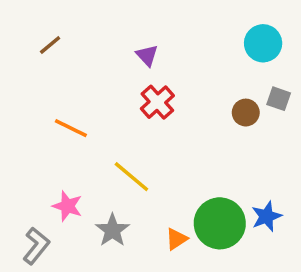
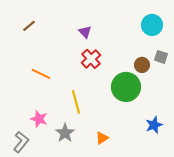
yellow line: (131, 177) -> (76, 102), turned 35
green circle: (220, 223) -> (126, 87), moved

